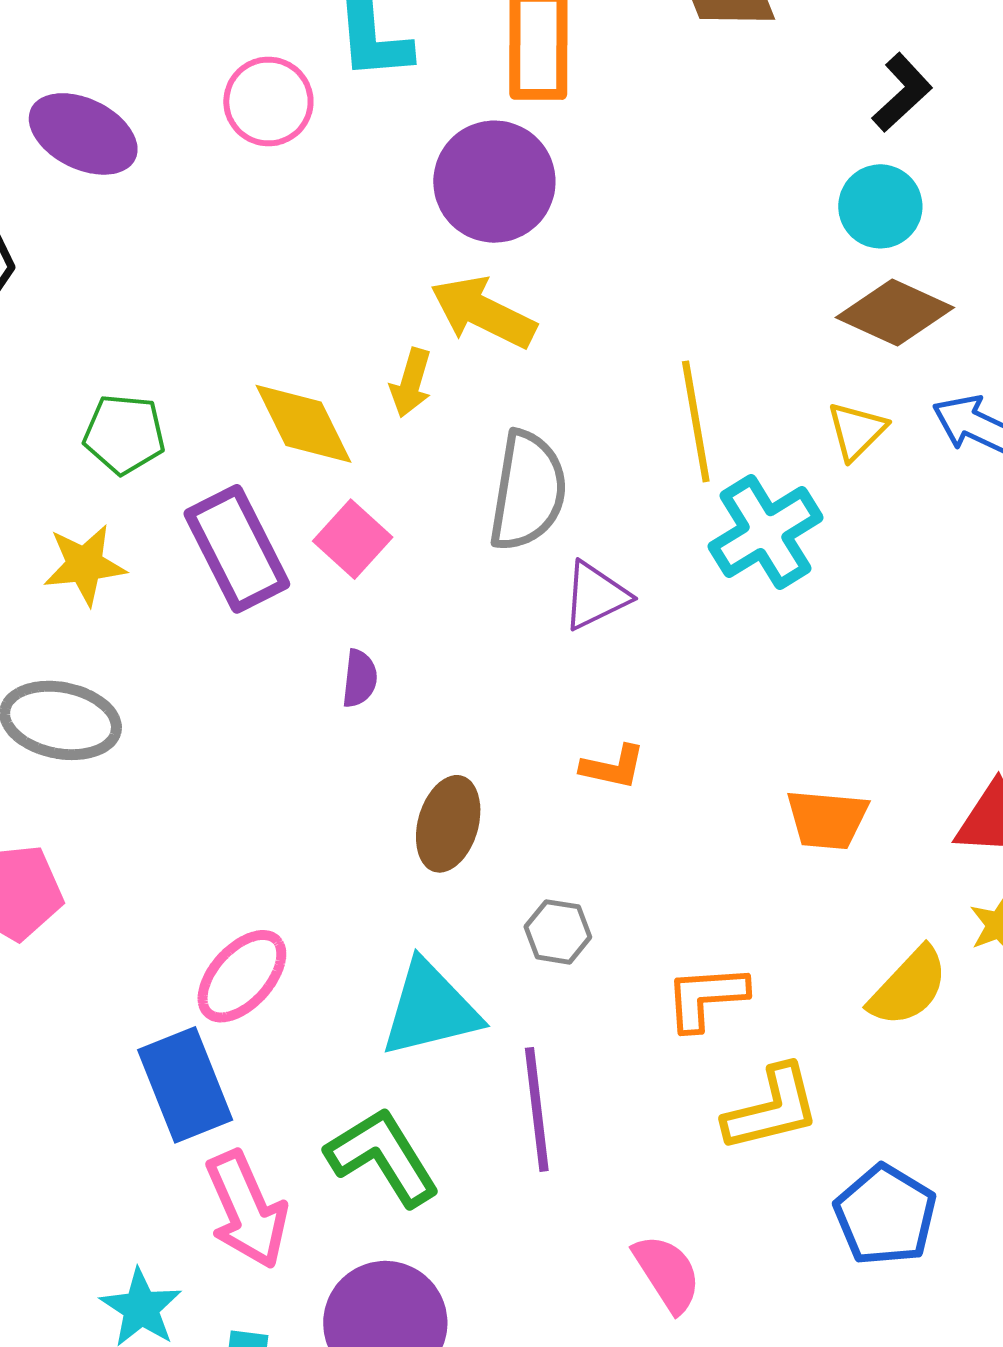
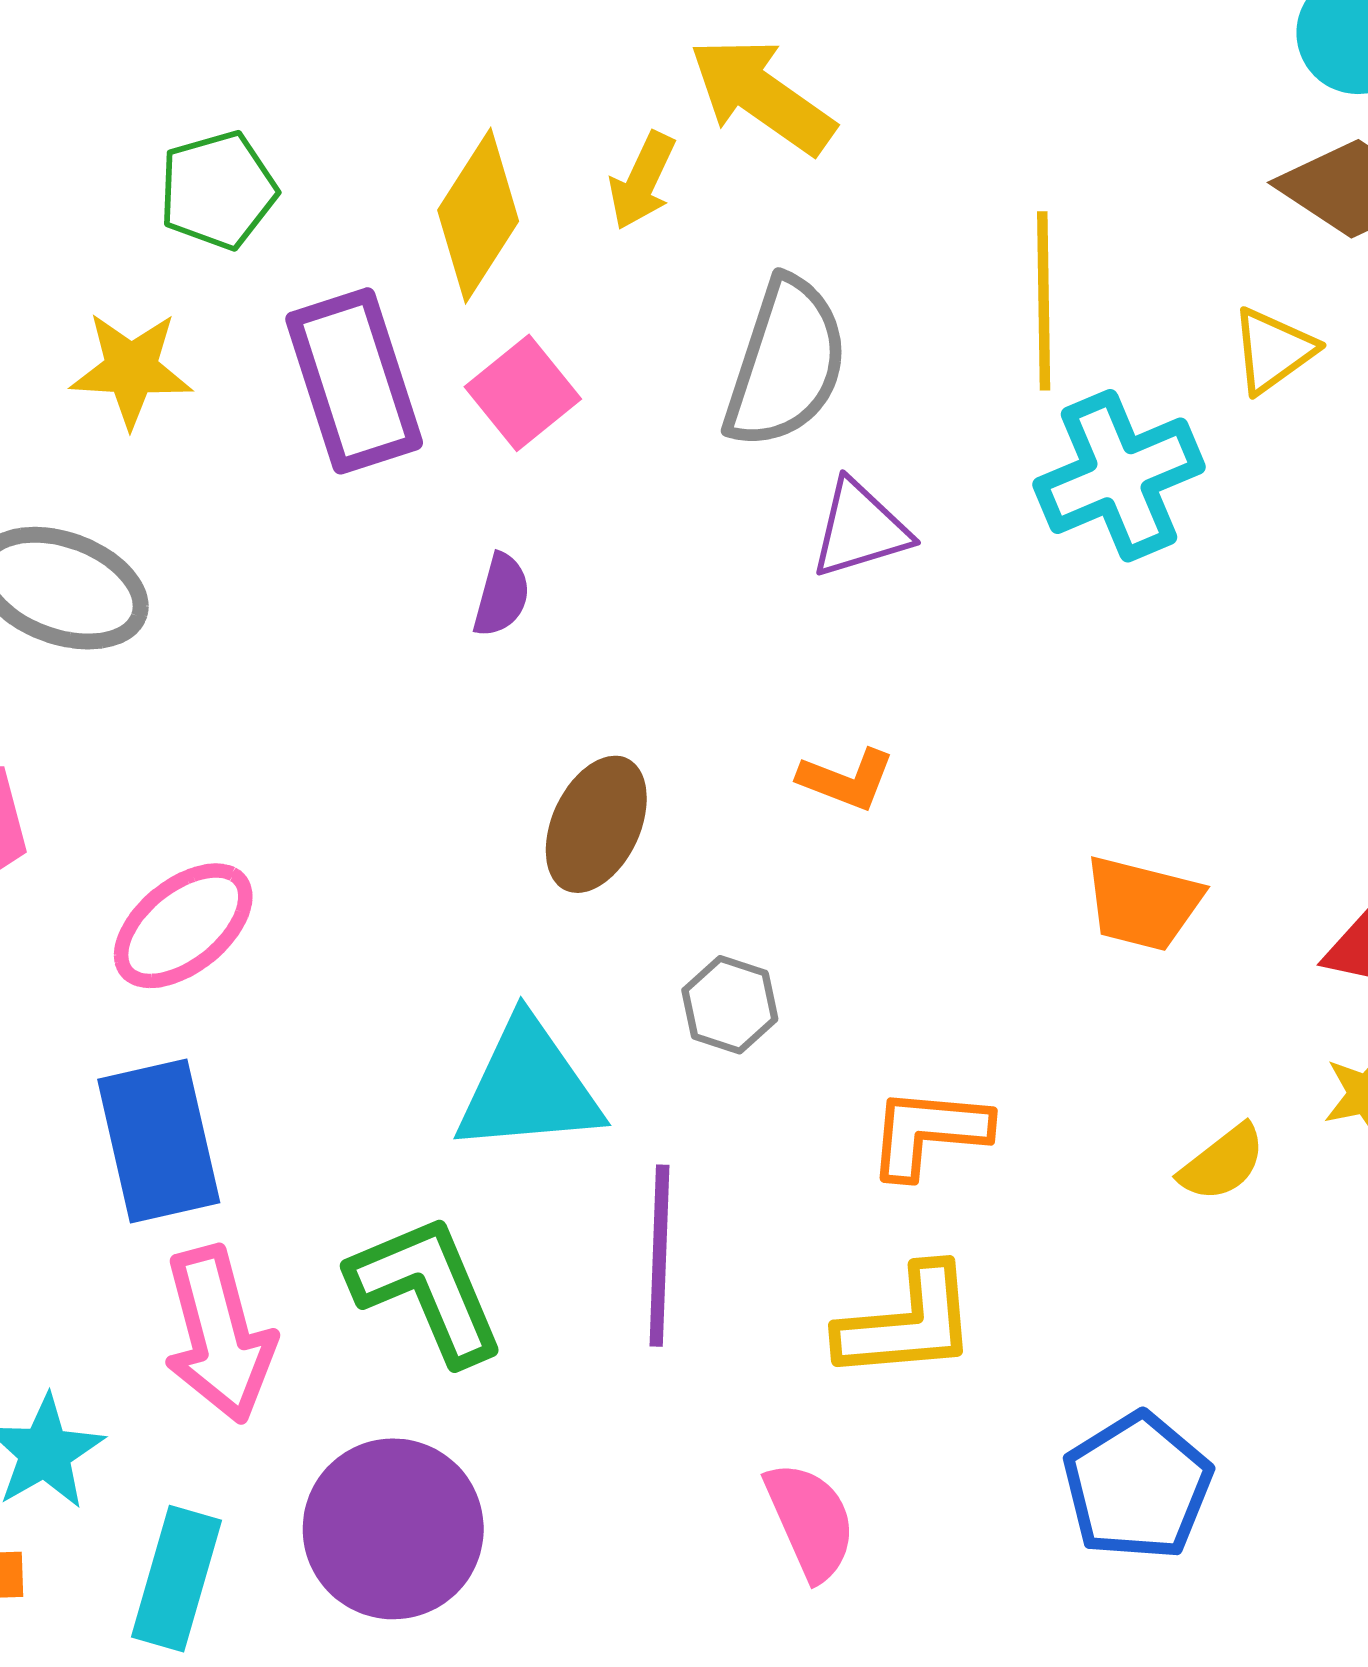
yellow diamond: (304, 424) -> (478, 216), turned 50
green pentagon: (124, 434) -> (218, 190), turned -30
pink ellipse: (242, 976) -> (183, 926), moved
yellow semicircle: (909, 987) -> (1222, 1163), size x0.7
yellow L-shape: (772, 1109) -> (907, 1323), moved

